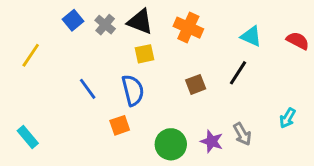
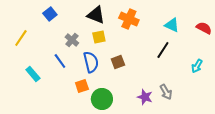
gray cross: (105, 25) -> (72, 40), moved
brown square: (196, 84) -> (118, 62), moved
cyan arrow: (288, 118) -> (197, 66), moved
cyan rectangle: (28, 137) -> (33, 74), moved
green circle: (171, 144) -> (102, 99), moved

